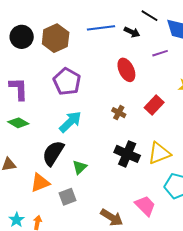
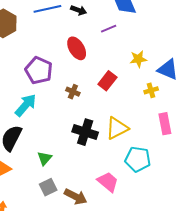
purple pentagon: (67, 82) -> (39, 70), moved
green triangle: (80, 167) -> (45, 158), moved
gray square: (67, 197) -> (48, 187), moved

